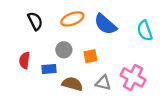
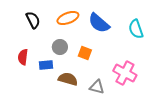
orange square: (90, 56) -> (85, 53), turned 32
gray triangle: (103, 83) -> (97, 87), moved

